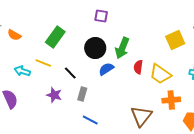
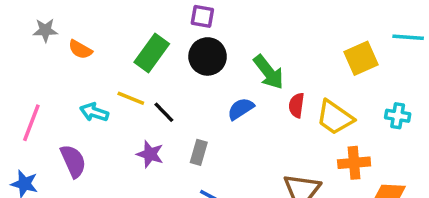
purple square: (101, 16) -> (202, 16), moved
black circle: (95, 48) -> (208, 56), moved
green arrow: (122, 48) -> (269, 72), turned -60
black line: (70, 73) -> (164, 112), moved

